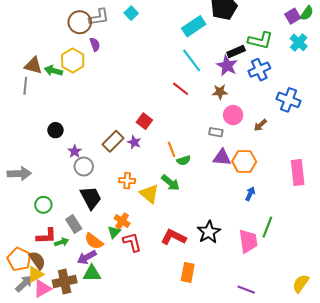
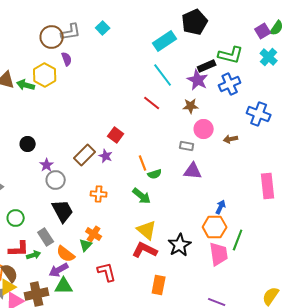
brown arrow: (260, 125) -> (231, 139), turned 32
orange hexagon: (244, 161) -> (215, 227), moved
yellow triangle: (149, 194) -> (147, 230), moved
red L-shape: (132, 242) -> (107, 272), moved

